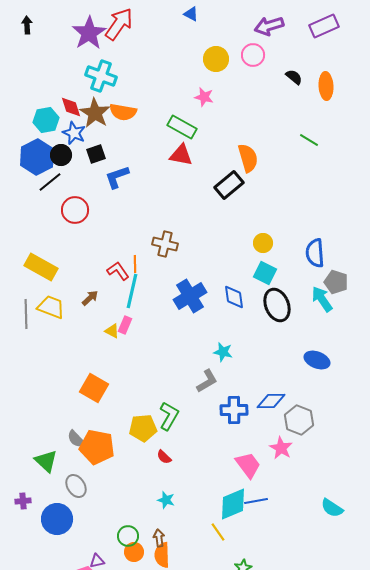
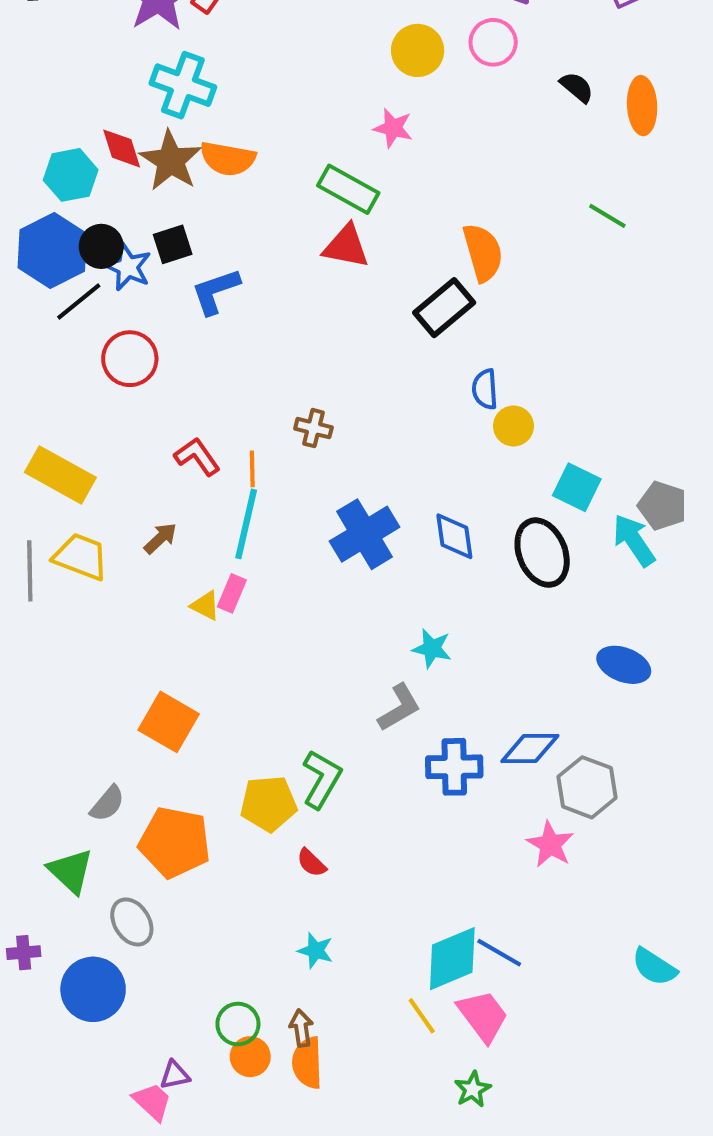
blue star: (74, 133) -> (128, 267), moved
brown cross: (165, 244) -> (313, 428), size x0.7
blue semicircle: (315, 253) -> (485, 389), moved, size x0.7
red L-shape: (118, 271) -> (197, 457), moved
cyan square: (265, 273) -> (577, 487), moved
gray semicircle: (76, 439) -> (107, 804), moved, turned -96
pink trapezoid: (248, 465) -> (483, 1016), moved
blue line: (256, 501) -> (499, 953), turned 40

